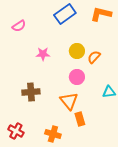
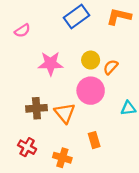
pink star: (43, 54) -> (51, 64), size x1.5
pink circle: (77, 77) -> (91, 91), size x1.5
orange triangle: (69, 101) -> (65, 113), moved
red cross: (16, 131) -> (27, 147), moved

